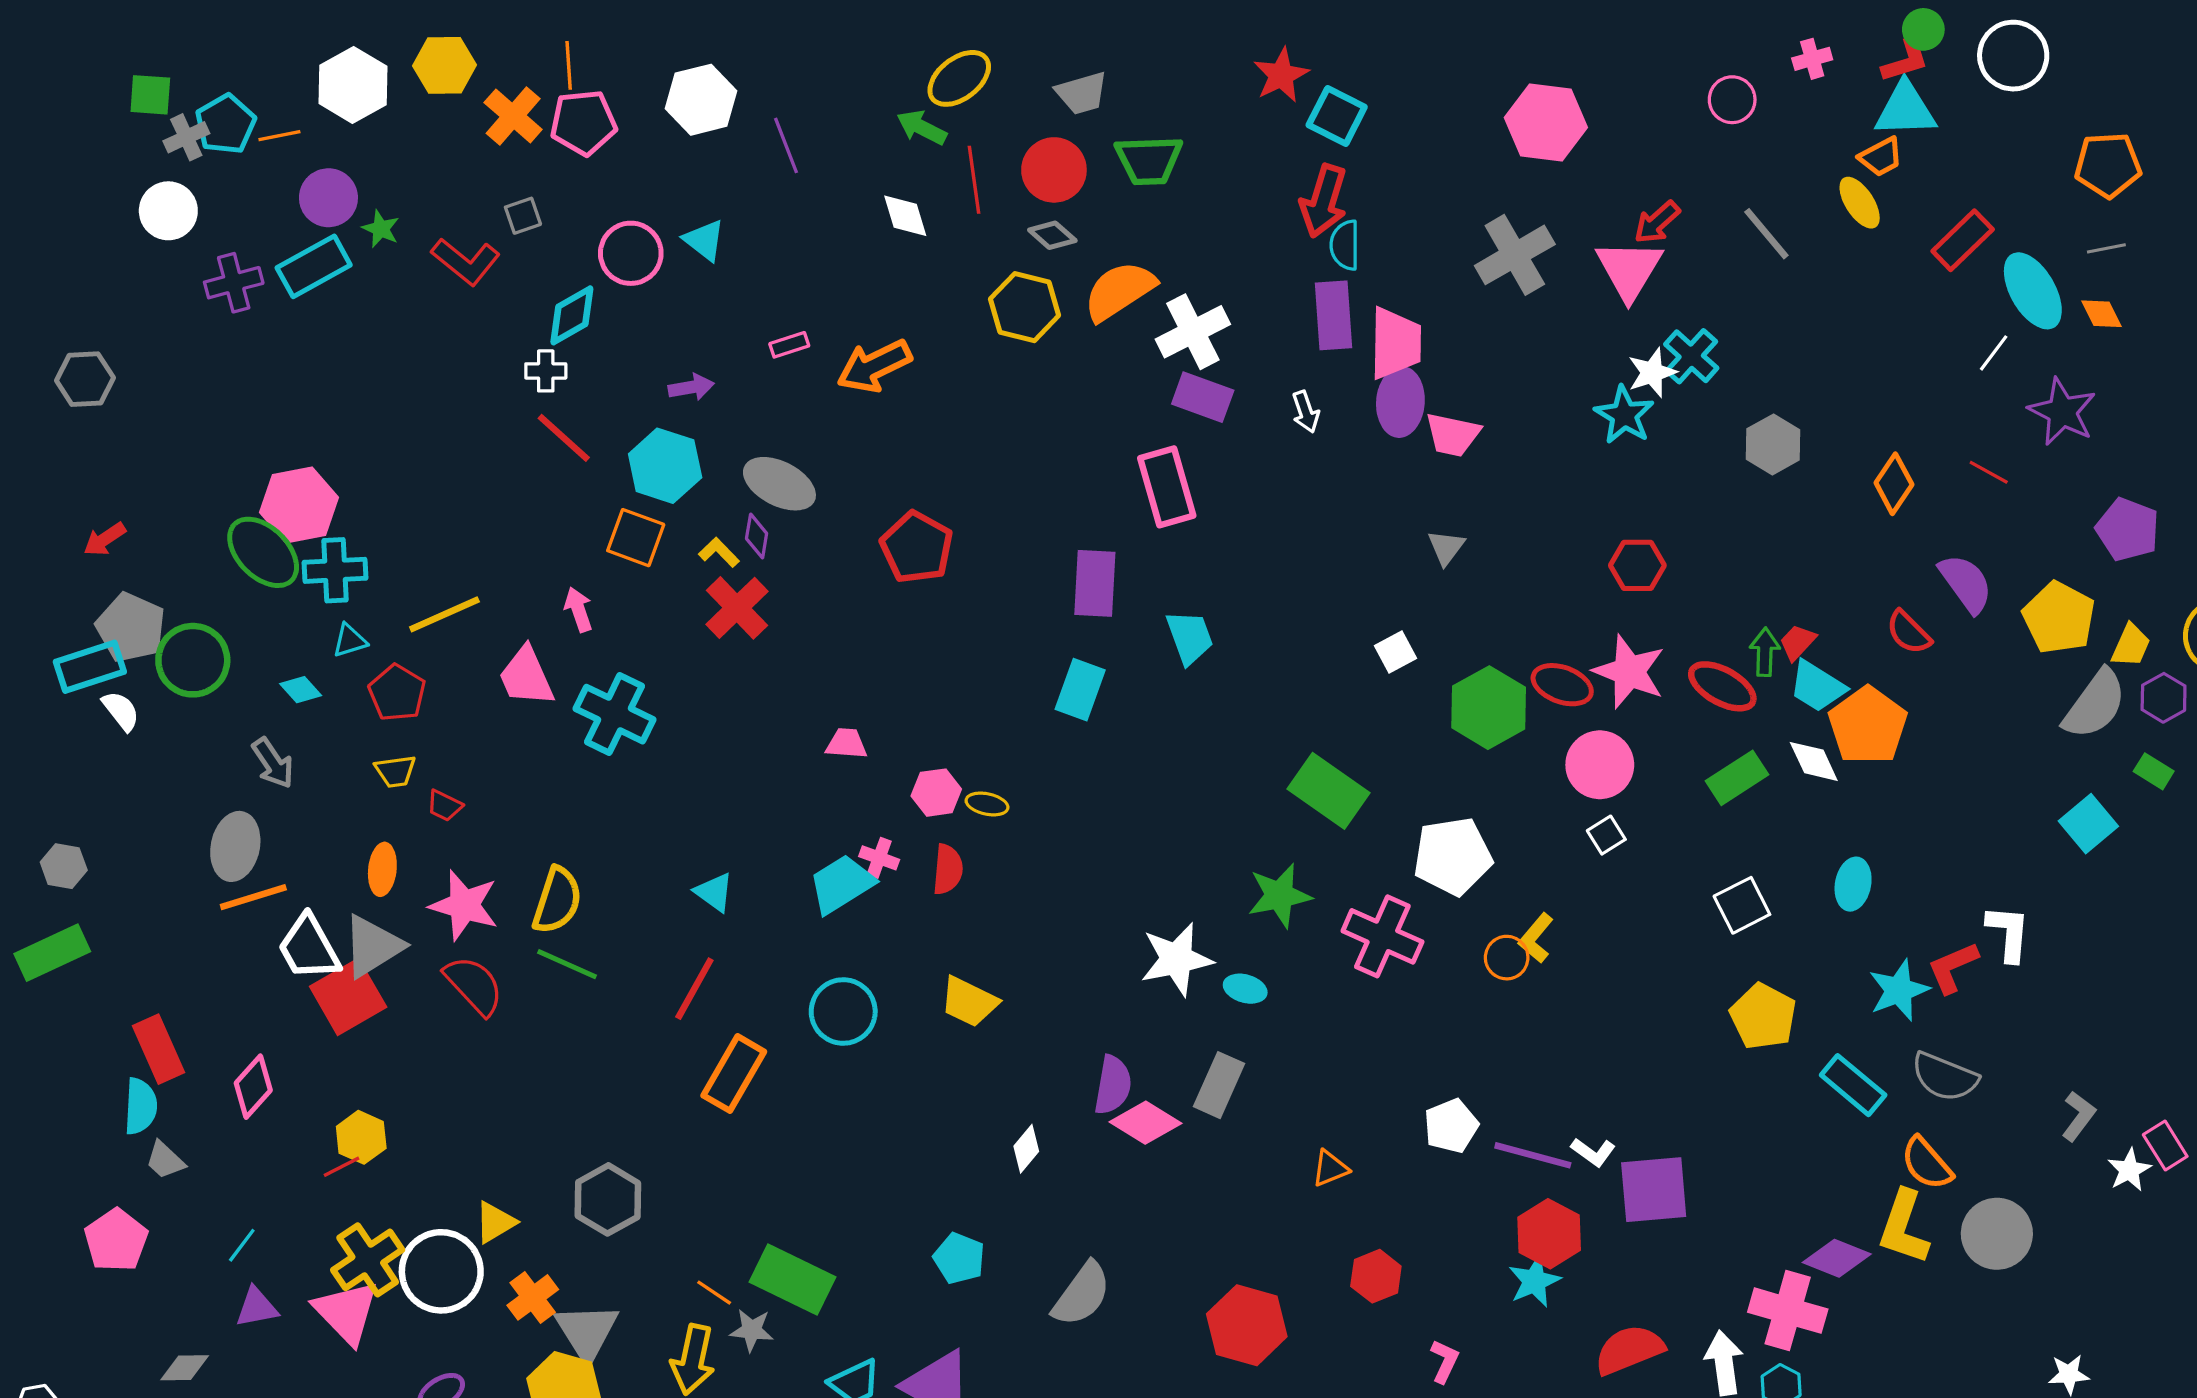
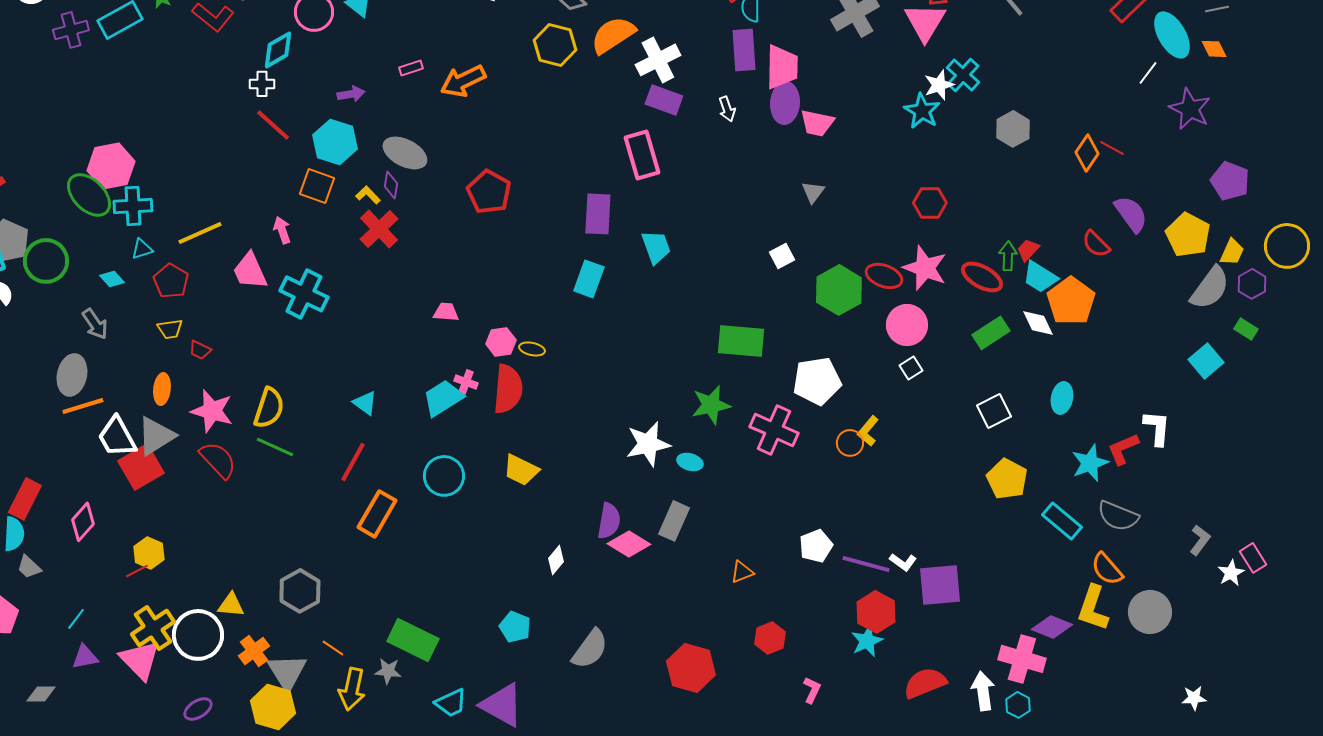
red line: (1989, 472) -> (1112, 148), moved
green rectangle: (1329, 791) -> (741, 341), turned -30
red semicircle: (948, 869) -> (508, 389), size x1.6
red rectangle: (159, 1049) -> (25, 499), turned 51
yellow triangle: (495, 1222) -> (231, 605), turned 36
orange line: (714, 1293) -> (333, 648), moved

